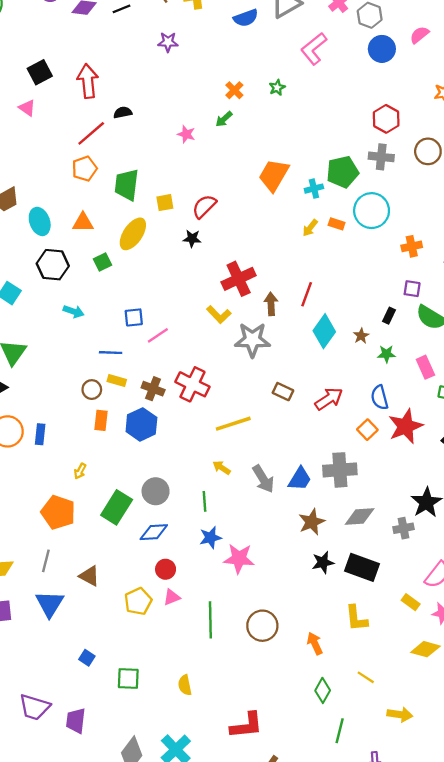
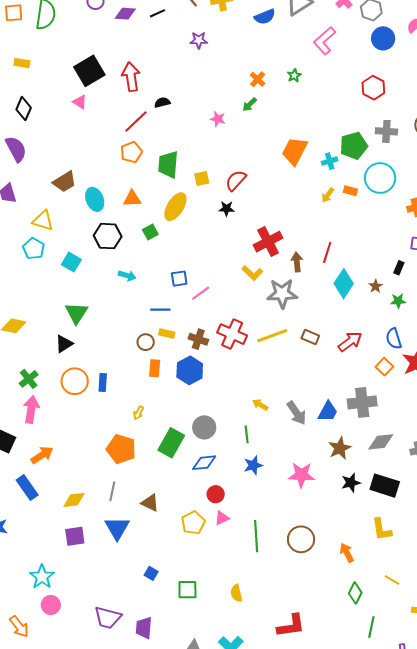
black square: (40, 72) -> (89, 71), size x1.4
red hexagon: (386, 119) -> (373, 88), moved
yellow line: (233, 424) -> (272, 336), moved
pink star: (239, 559) -> (301, 475), moved

